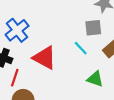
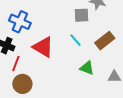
gray square: (93, 28) -> (82, 15), moved
blue cross: (17, 30) -> (20, 22), turned -30

